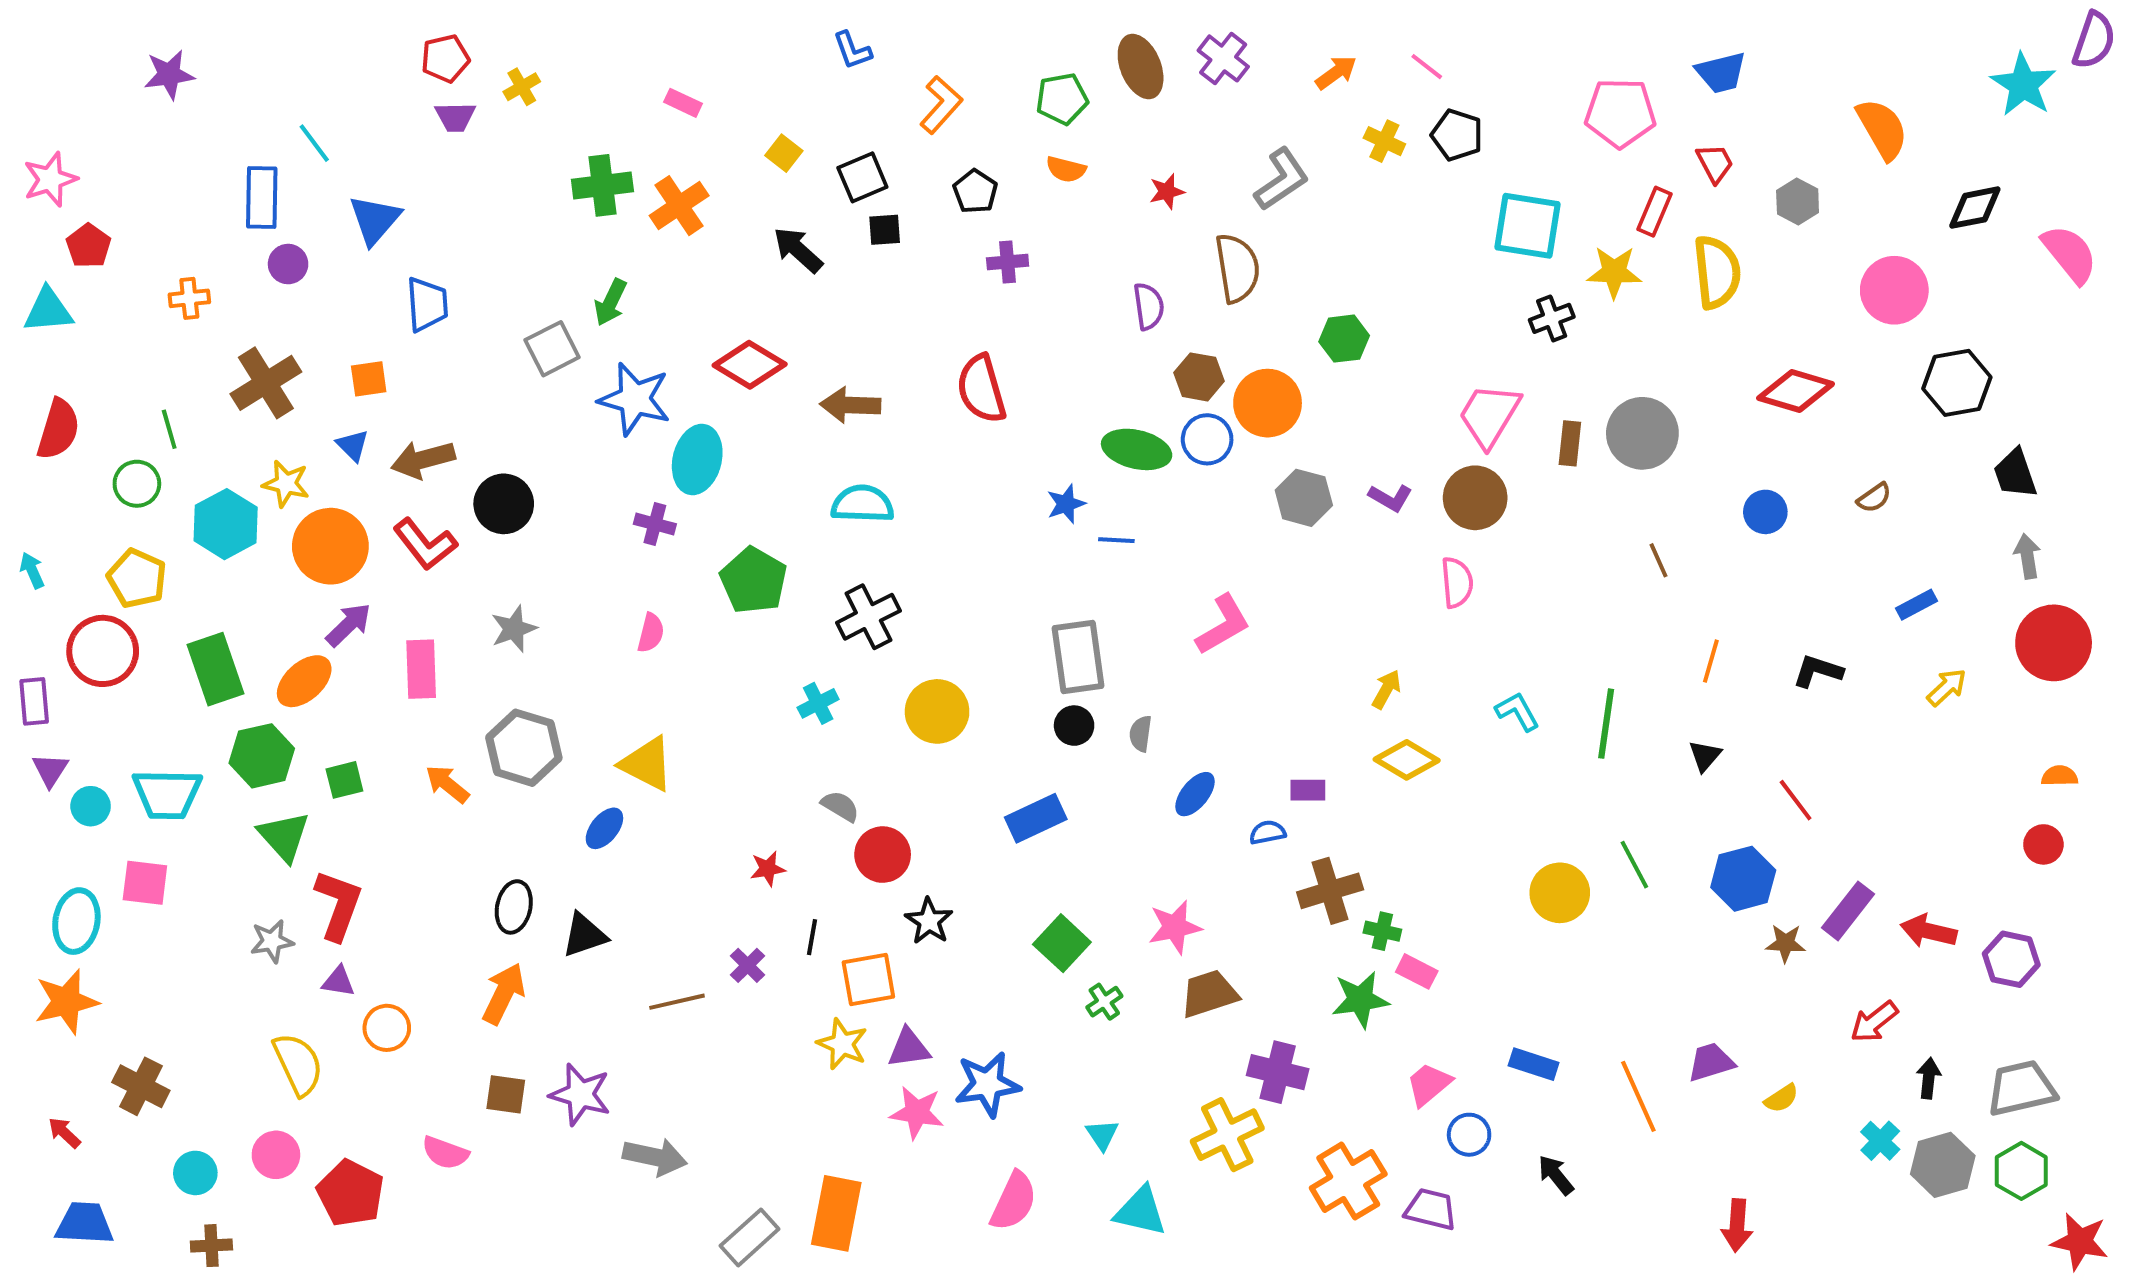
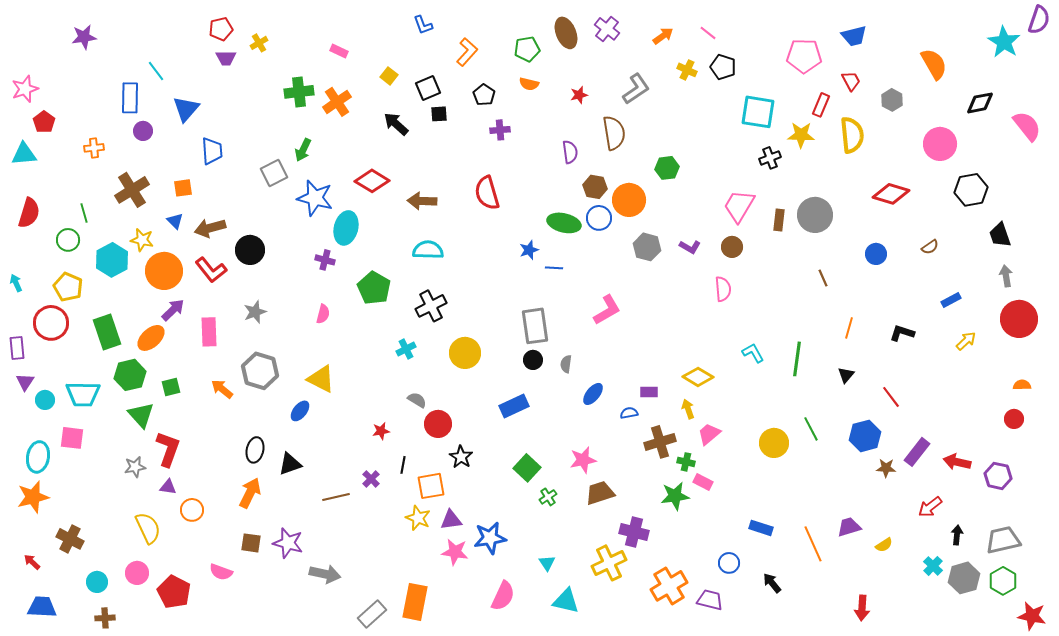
brown circle: (1475, 498) -> (732, 247), size x0.7
yellow arrow: (1386, 689) -> (688, 409), moved, turned -48
pink trapezoid: (1429, 1084) -> (709, 434), moved

